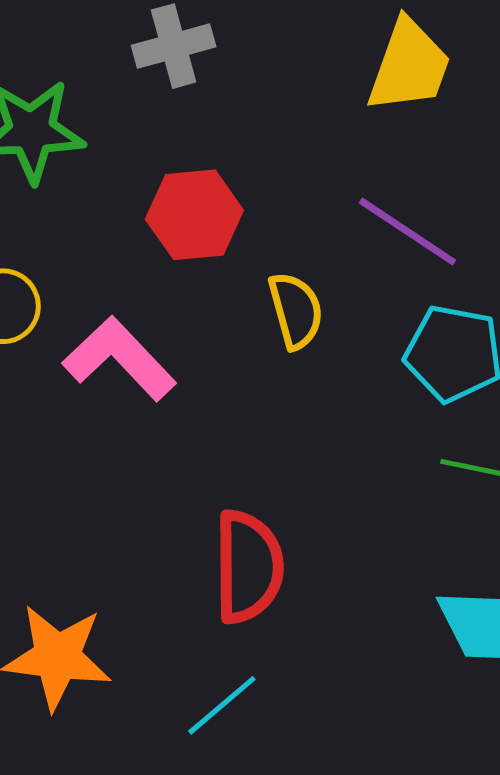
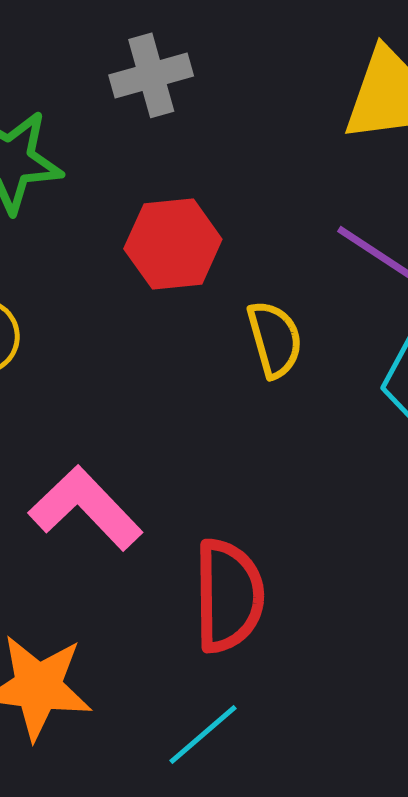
pink L-shape: (119, 359) -> (86, 508), moved

